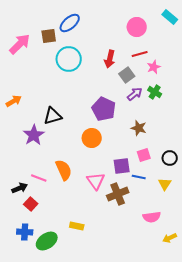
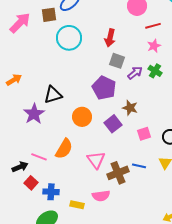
red line: (140, 54) -> (153, 26), moved
gray square: (127, 75) -> (117, 61), moved, turned -35
brown star: (139, 128) -> (130, 108), moved
orange circle: (92, 138) -> (82, 117), moved
purple square: (122, 166) -> (113, 124), moved, turned -30
orange semicircle: (64, 170) -> (64, 149), turned 55
blue line: (139, 177) -> (139, 166), moved
pink semicircle: (152, 217) -> (101, 196), moved
blue cross: (25, 232) -> (51, 192), moved

